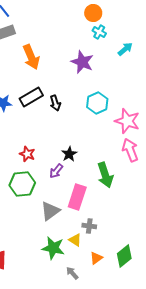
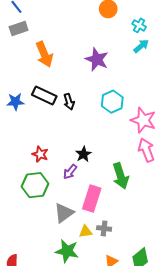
cyan cross: (99, 32) -> (139, 25), moved
black rectangle: (31, 97) -> (44, 95), turned 55
yellow triangle: (75, 240) -> (86, 231), moved, turned -40

